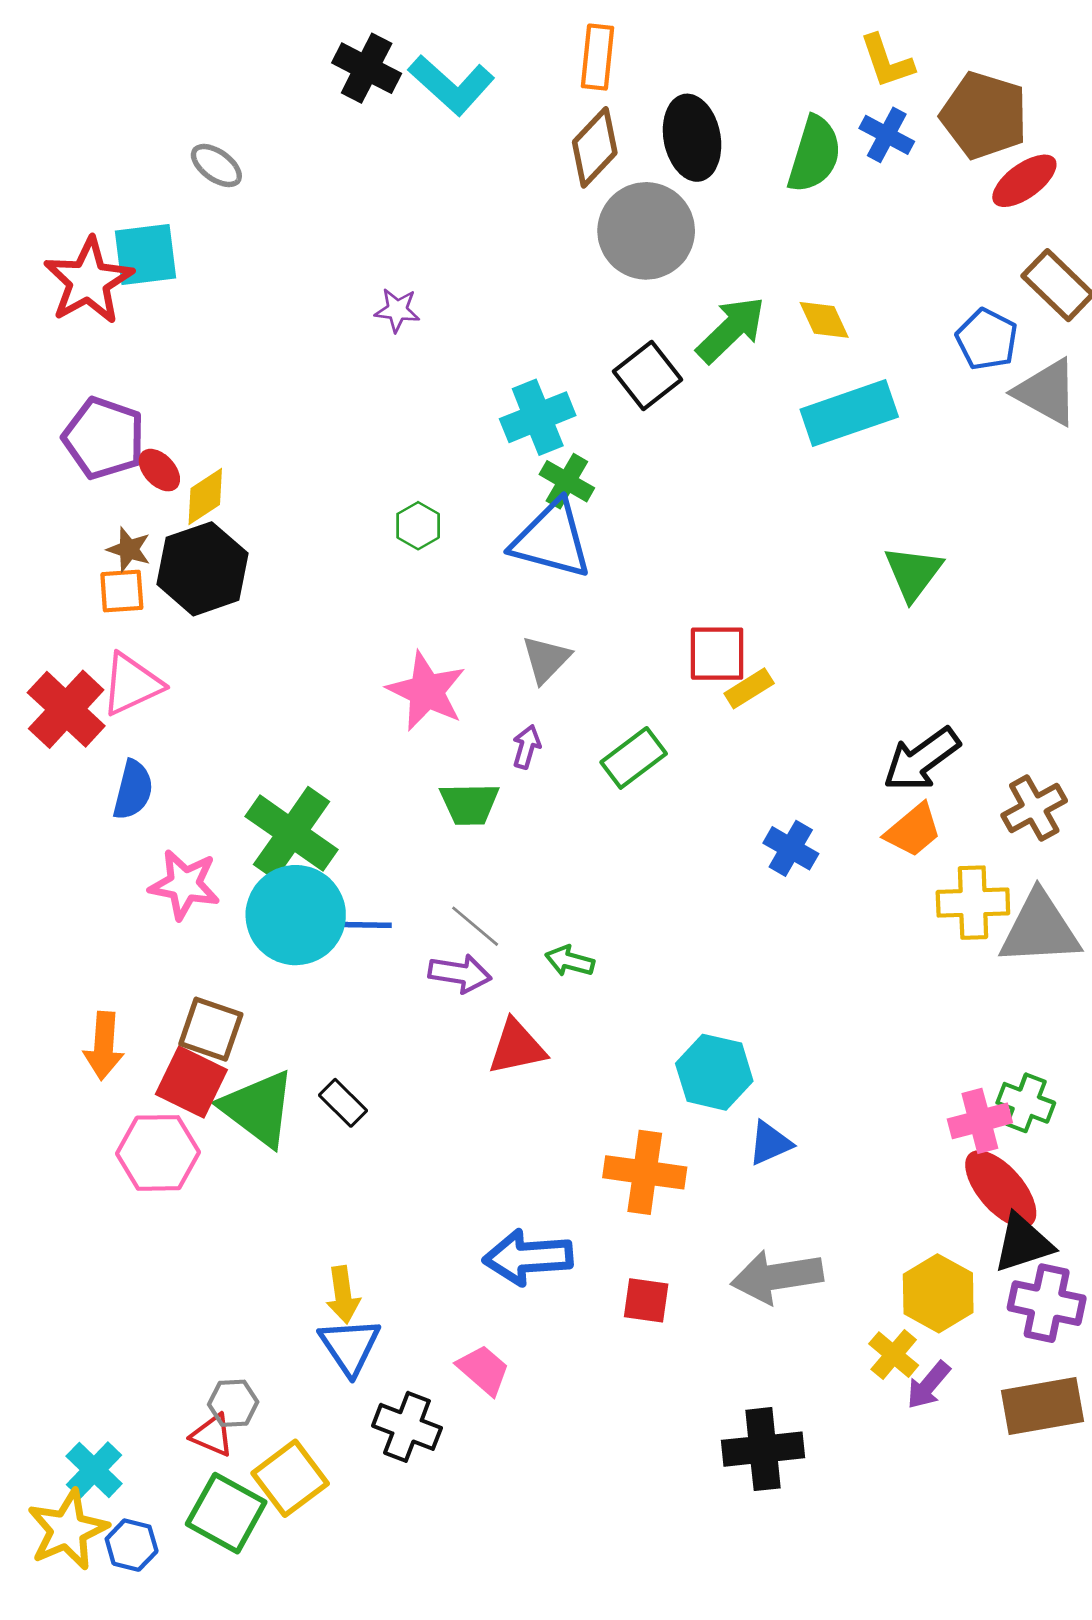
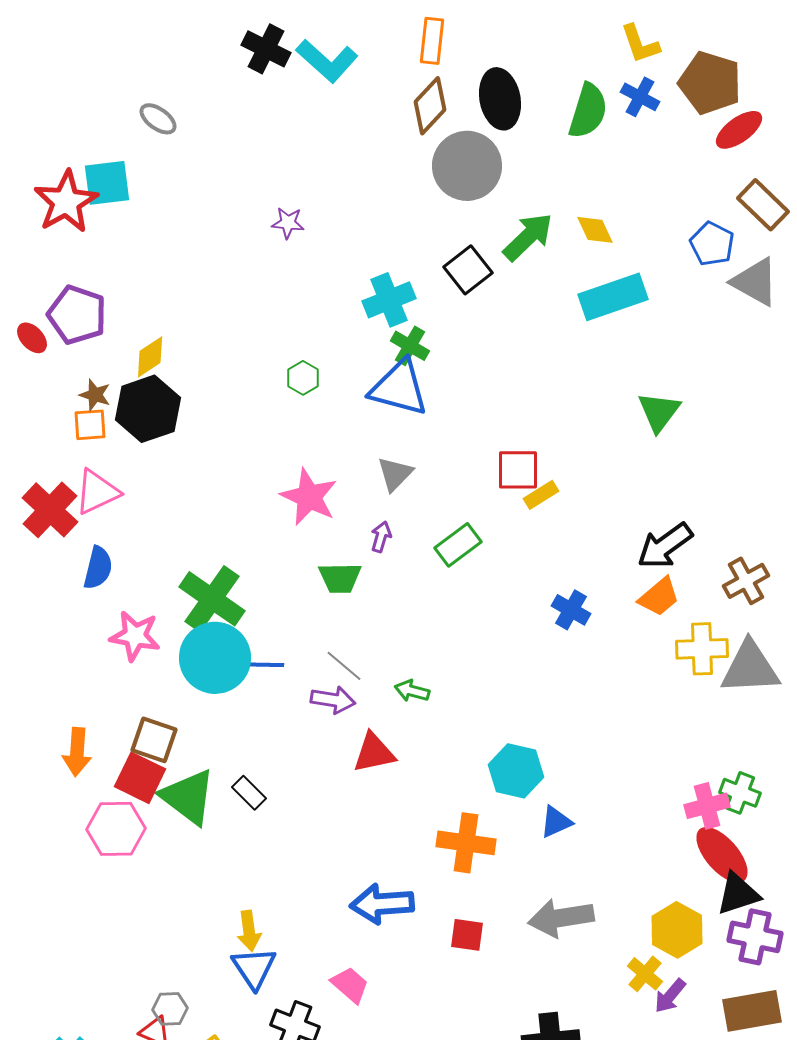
red ellipse: (159, 470) -> (32, 338), moved

